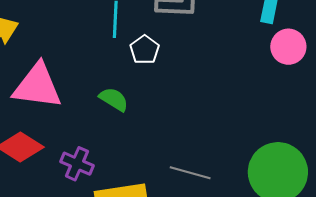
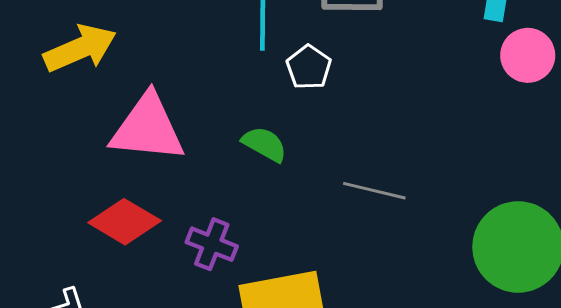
gray line: (190, 173) -> (374, 191), moved

